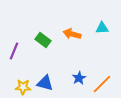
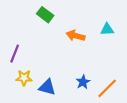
green rectangle: (43, 40) -> (45, 15), moved
yellow star: (23, 87) -> (24, 78), moved

